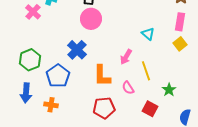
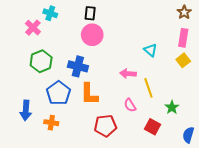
blue cross: (77, 50) -> (78, 66), turned -30
pink arrow: (126, 57) -> (128, 74), turned 63
green hexagon: (30, 60) -> (41, 61), moved
orange L-shape: (102, 76) -> (89, 94), moved

